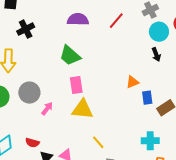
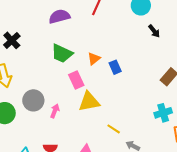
black arrow: (156, 55) -> (154, 31), moved
orange triangle: (132, 82) -> (94, 59), moved
blue rectangle: (147, 98) -> (115, 67), moved

